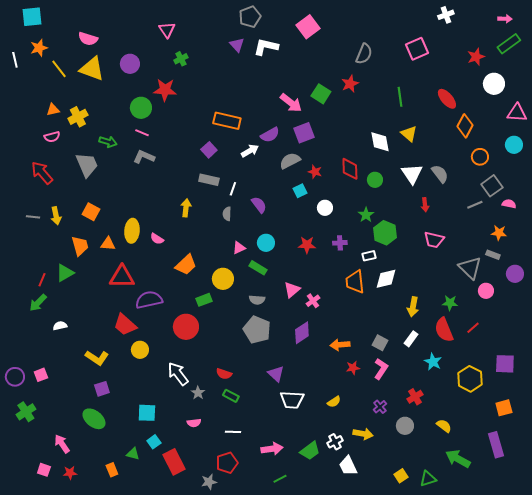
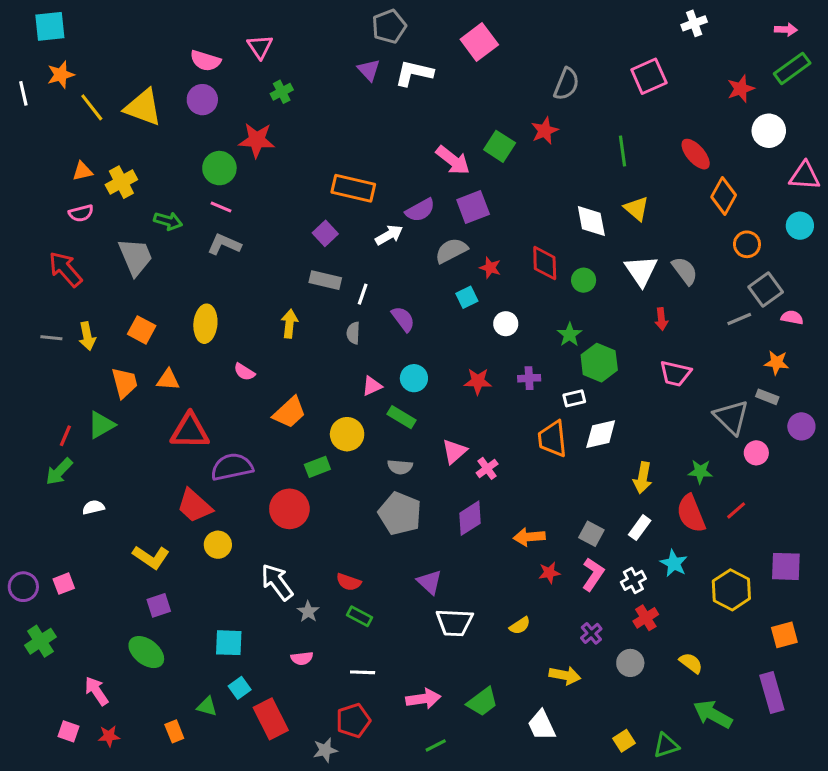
pink semicircle: (88, 39) -> (205, 61), moved
yellow ellipse: (132, 231) -> (205, 324), moved
white cross: (335, 442) -> (633, 580), moved

